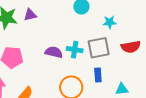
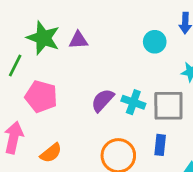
purple semicircle: (54, 52) -> (103, 100), turned -72

